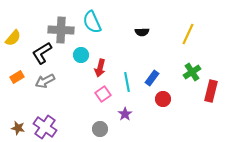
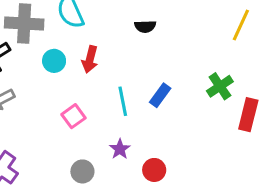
yellow line: (188, 34) -> (241, 25), moved
red arrow: (100, 68) -> (90, 59), moved
pink square: (103, 94) -> (73, 116), moved
red circle: (163, 99) -> (154, 170), moved

